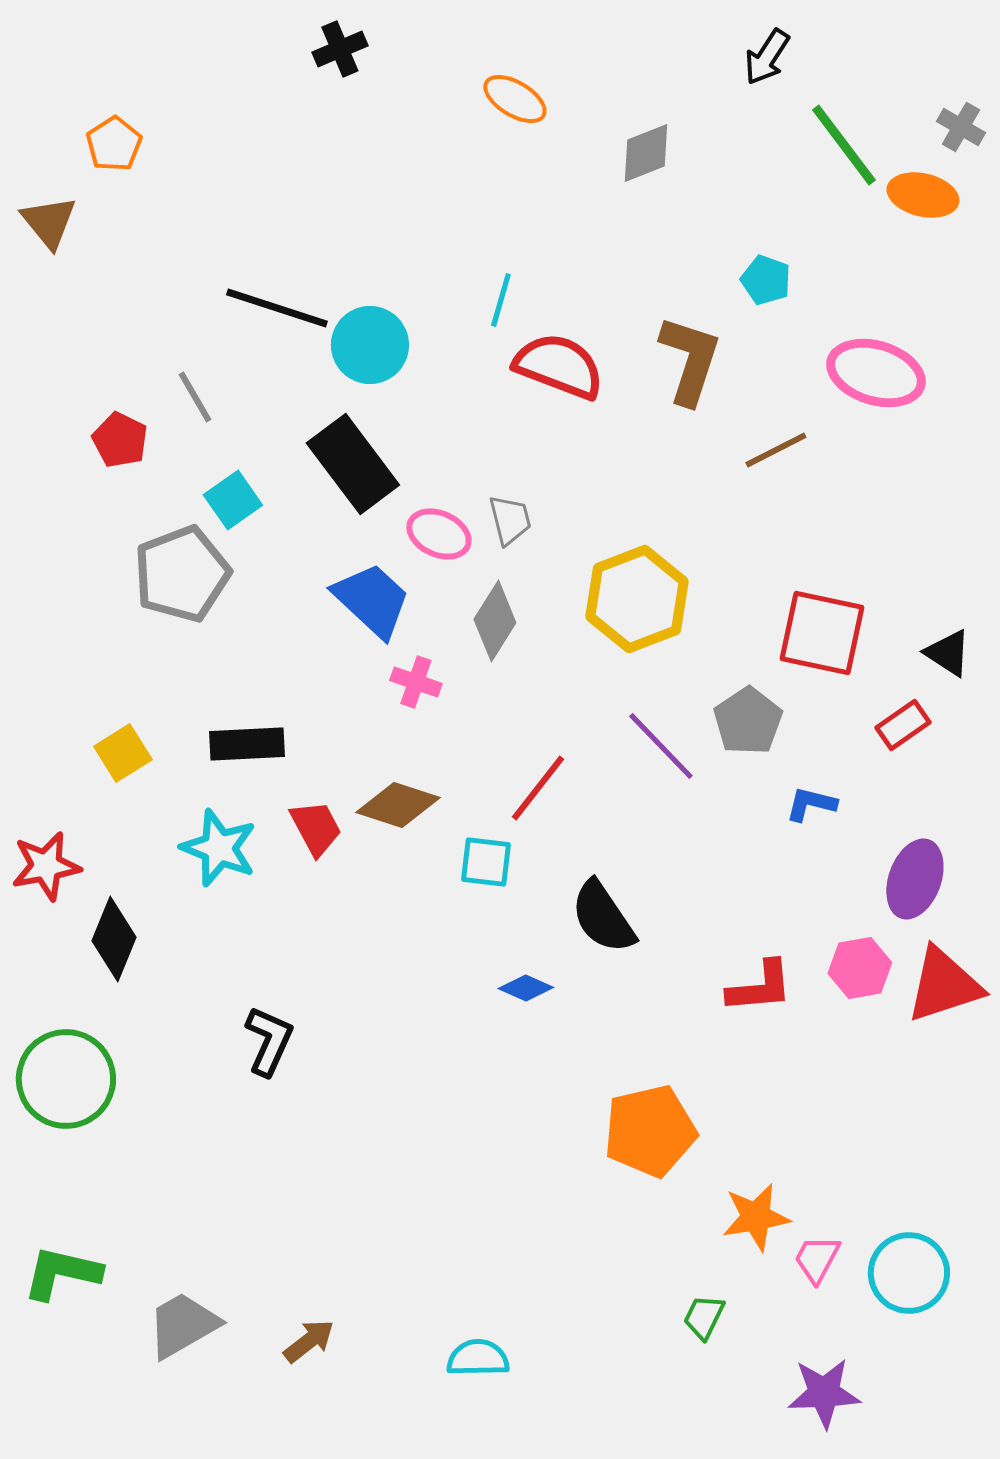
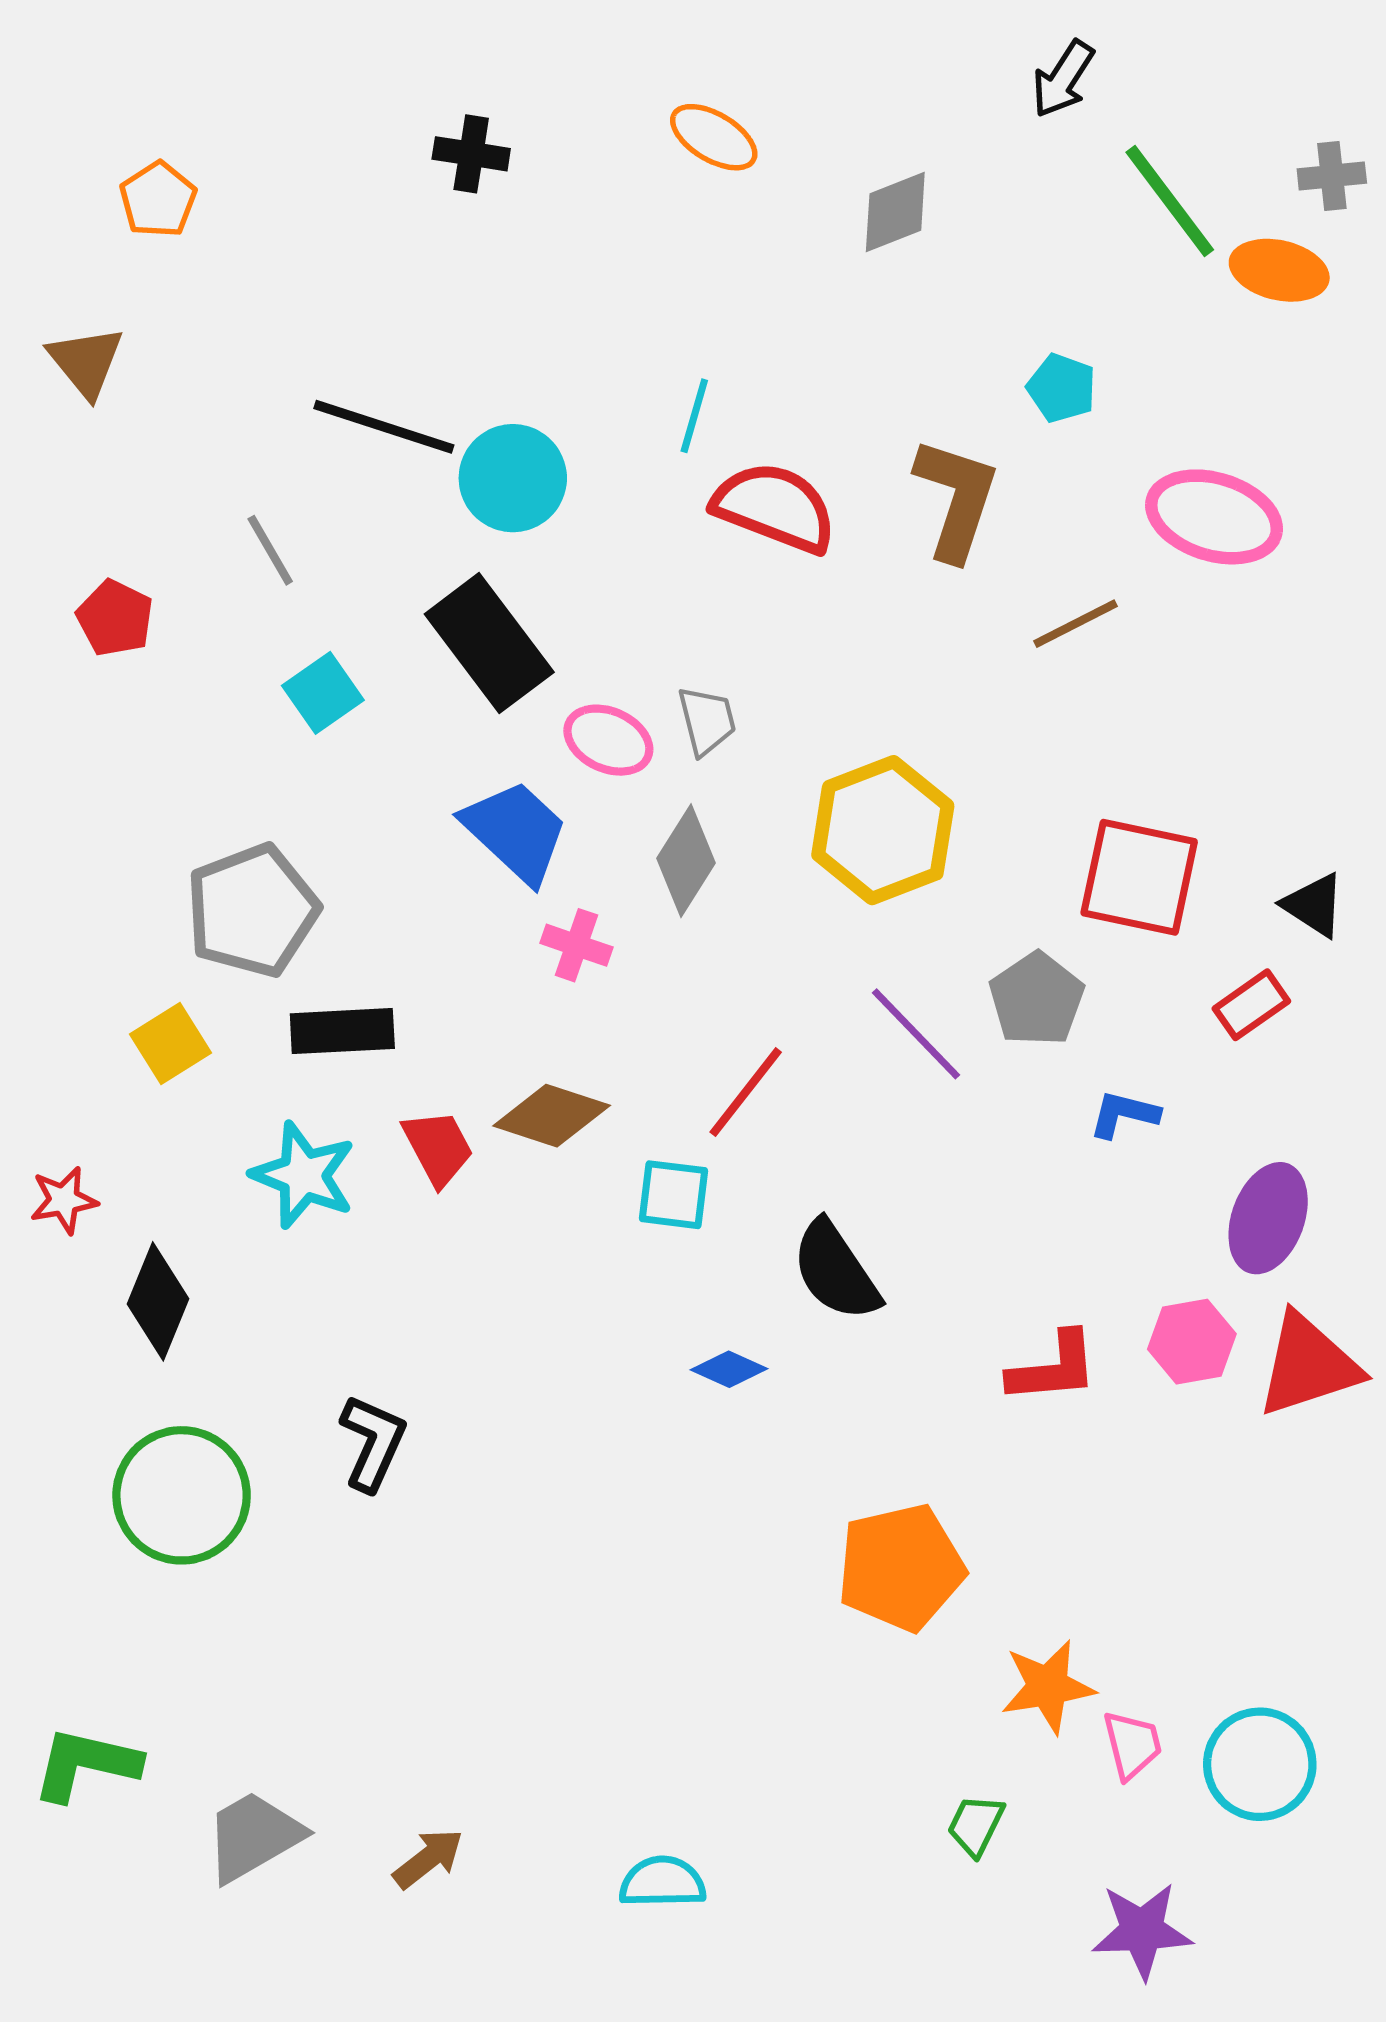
black cross: (340, 49) -> (471, 154), moved, turned 32
gray cross: (961, 127) -> (1332, 176), turned -36
brown triangle: (49, 222) -> (86, 362), moved
red pentagon: (120, 440) -> (115, 618), moved
gray pentagon: (182, 574) -> (252, 911), moved
red star: (46, 866) -> (64, 1200), size x0.7
green circle: (66, 1079) -> (182, 1495), moved
pink trapezoid: (817, 1259) -> (1132, 1745), turned 138

